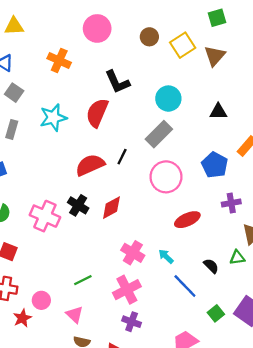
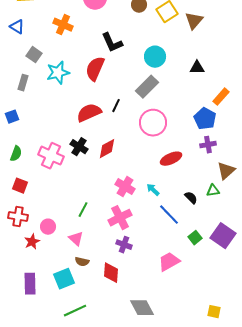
gray square: (14, 93) -> (34, 55), moved
blue pentagon: (215, 165) -> (205, 119), moved
green line: (83, 280) -> (83, 210), turned -35

